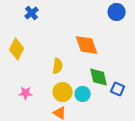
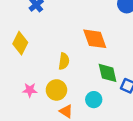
yellow circle: (63, 92) -> (56, 90), moved
cyan circle: (83, 94) -> (94, 100), moved

